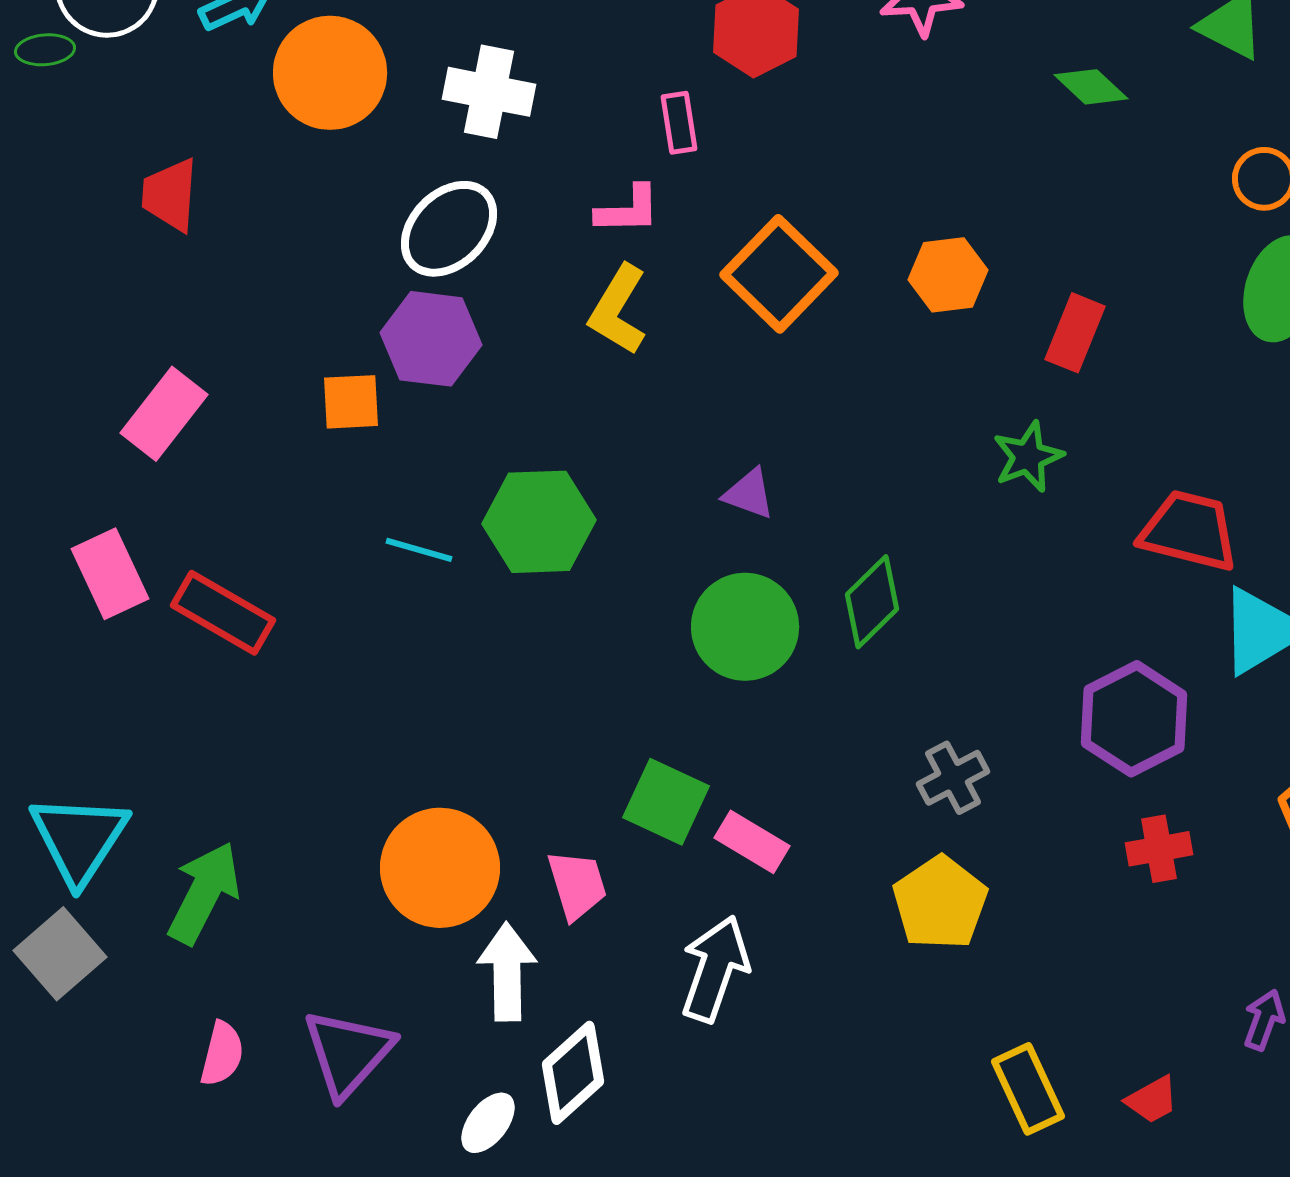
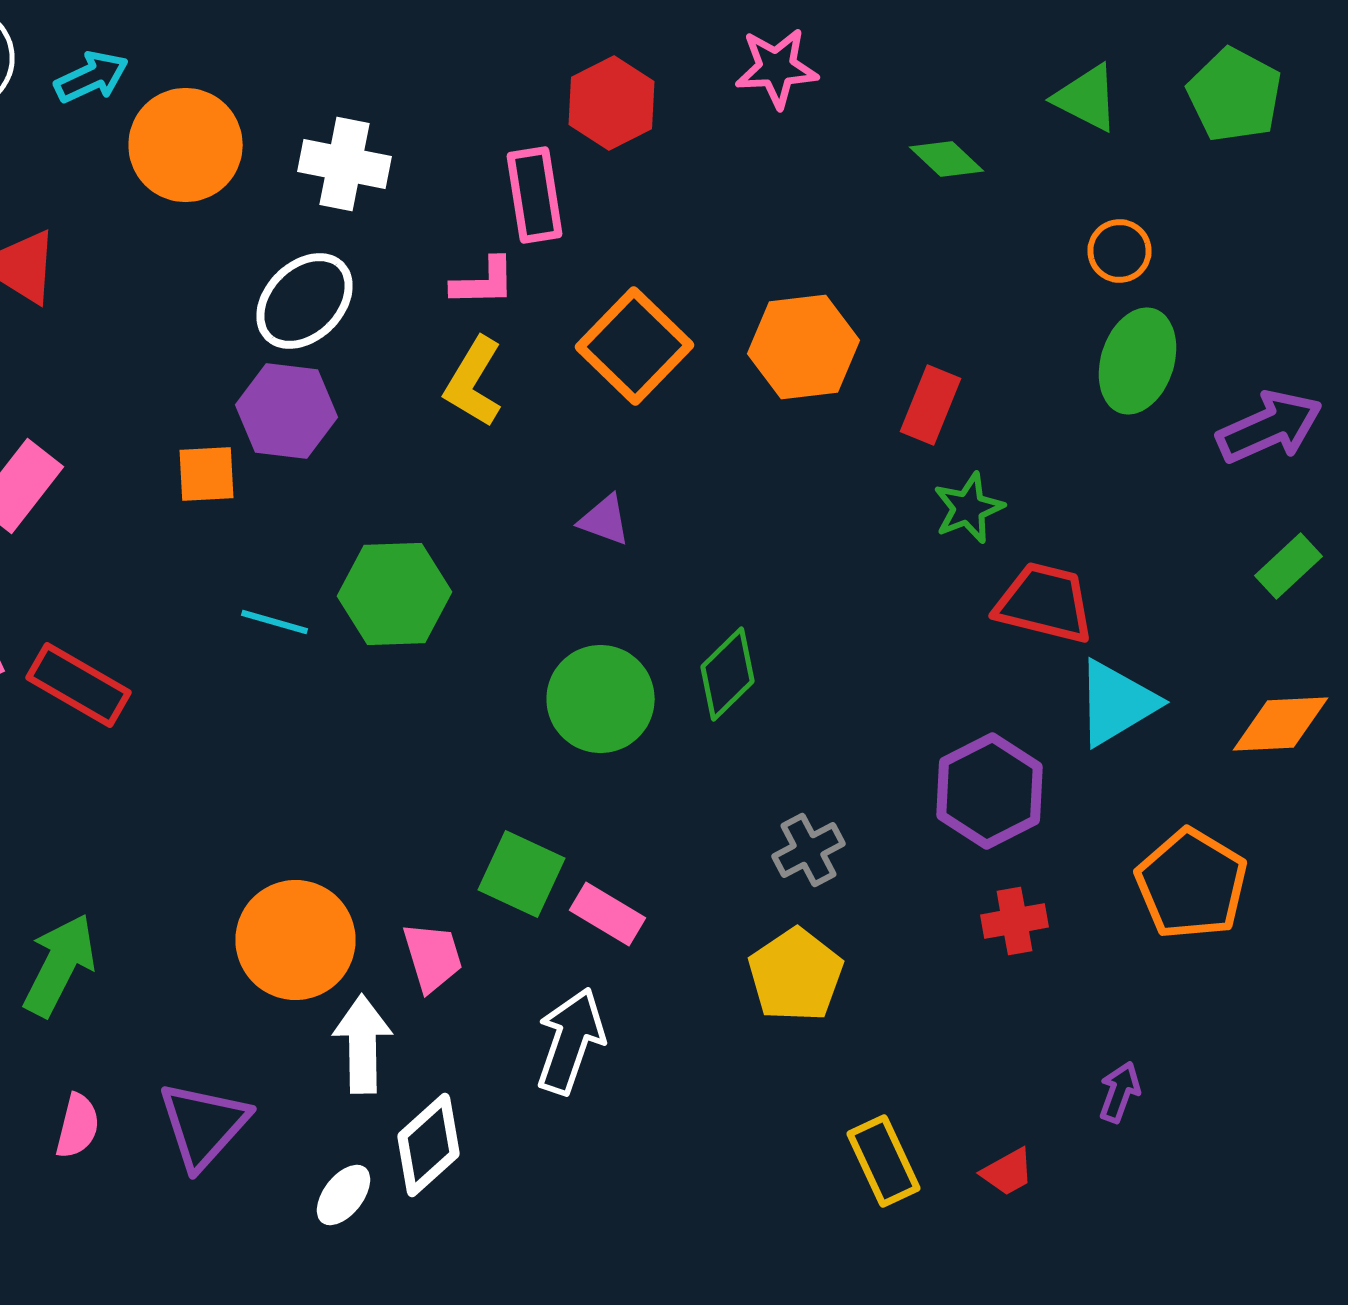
pink rectangle: (679, 123) -> (534, 195), size x1.5
orange hexagon: (948, 275) -> (804, 347), size x1.4
green star: (1028, 457) -> (968, 508), moved
purple triangle: (749, 494) -> (604, 520), moved

